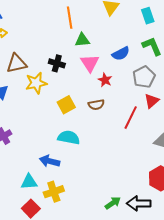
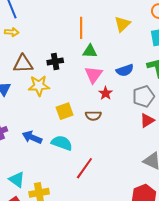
black cross: (57, 63) -> (55, 61), moved, turned -35
red line: (131, 118) -> (84, 168), moved
blue arrow: (50, 161) -> (32, 137), moved
cyan triangle: (29, 182) -> (17, 180), turned 30

